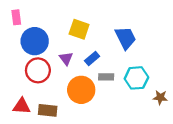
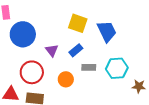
yellow square: (79, 29) -> (78, 23), moved
red circle: (38, 70) -> (32, 72), moved
orange circle: (81, 90) -> (66, 79), size x0.6

